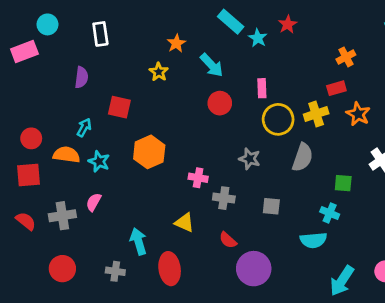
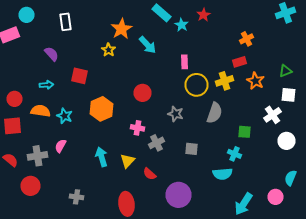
orange star: (176, 43) -> (122, 29), size x1.5
purple semicircle: (81, 77) -> (52, 54), turned -49
red circle: (220, 103) -> (142, 93), moved
cyan arrow: (84, 128) -> (46, 85), moved, turned 56
gray cross: (224, 198) -> (156, 143), turned -35
yellow triangle: (184, 222) -> (128, 161), turned 49
red semicircle: (228, 240) -> (150, 174), moved
cyan arrow: (138, 241) -> (102, 157), moved
red circle: (62, 269) -> (30, 186), moved
red ellipse: (170, 269) -> (126, 204), moved

